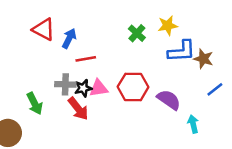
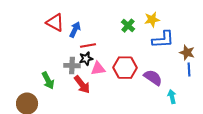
brown star: (203, 59) -> (187, 53), moved
black star: (83, 88) -> (86, 59), moved
blue line: (215, 89) -> (189, 70), turned -56

